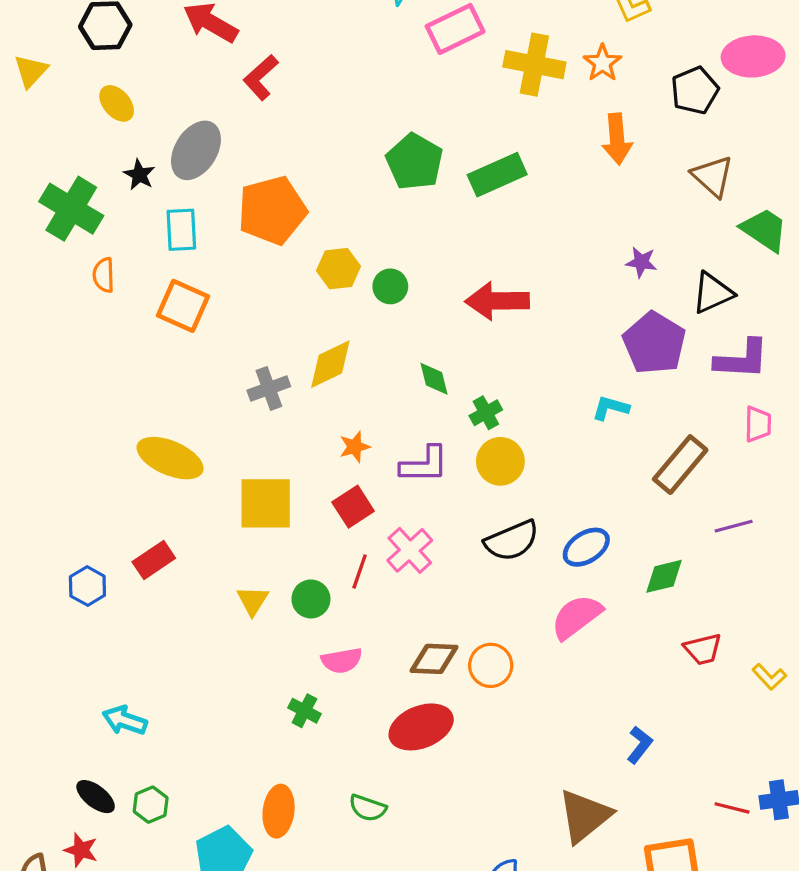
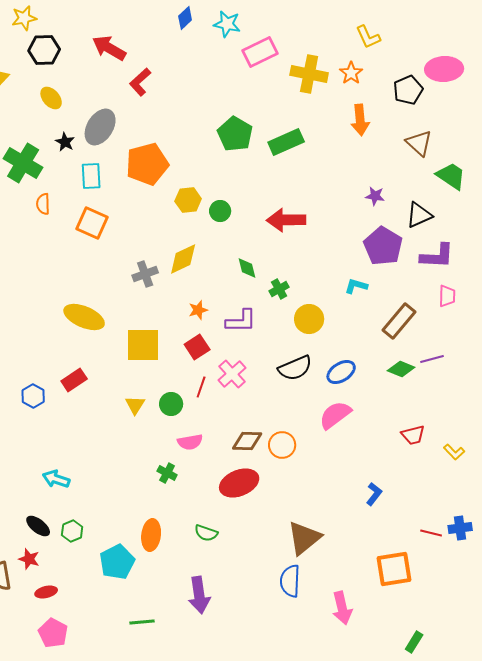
yellow circle: (500, 461) -> (309, 319), moved
green diamond: (664, 576) -> (401, 369), moved, turned 36
brown triangle: (585, 816) -> (304, 538), moved

